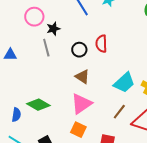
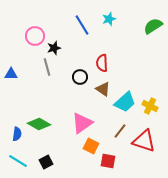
black circle: (79, 50) -> (80, 77), moved
brown triangle: (82, 77) -> (103, 89), moved
orange square: (78, 130) -> (91, 146), moved

